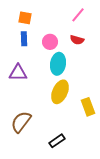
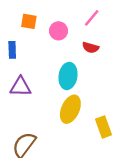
blue rectangle: (24, 39) -> (12, 50), moved
pink circle: (50, 42) -> (58, 31), moved

